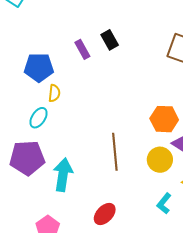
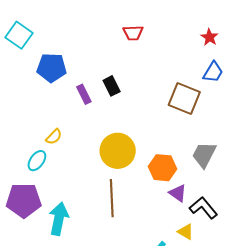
blue pentagon: (39, 67) -> (52, 68), moved
yellow semicircle: (54, 93) -> (54, 137), turned 36
yellow circle: (160, 160) -> (118, 151), moved, size x1.4

